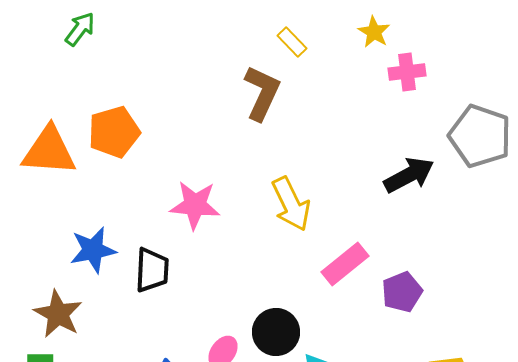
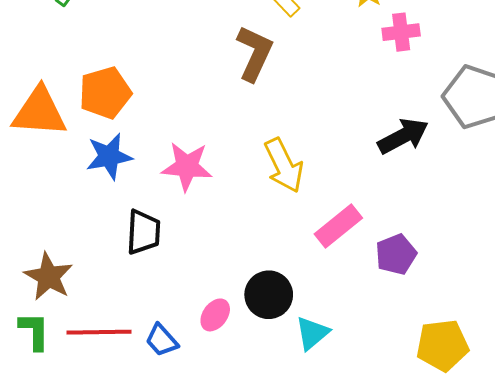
blue star: (93, 250) -> (109, 156), moved

